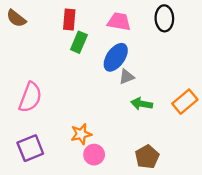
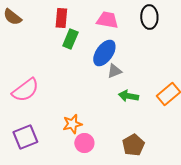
pink semicircle: (30, 97) -> (25, 90), turned 32

